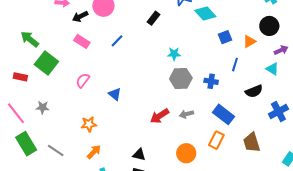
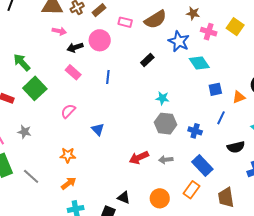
blue line: (117, 41) -> (108, 77), turned -48
black triangle: (139, 155) -> (124, 198), moved

